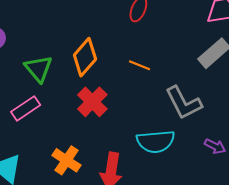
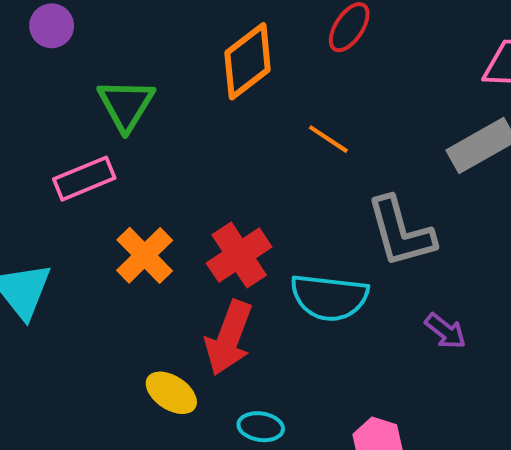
orange diamond: (85, 57) -> (248, 61), moved
red cross: (92, 102) -> (239, 255), moved
orange cross: (66, 160) -> (145, 255), moved

